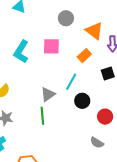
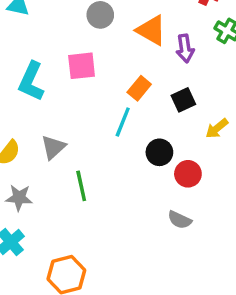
orange rectangle: (84, 56) -> (139, 88), moved
gray triangle: (48, 94) -> (53, 147), moved
black circle: (82, 101) -> (159, 152), moved

